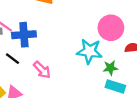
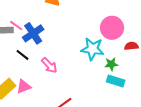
blue cross: (24, 35) -> (33, 33), turned -30

